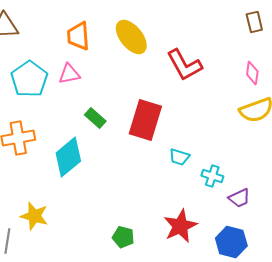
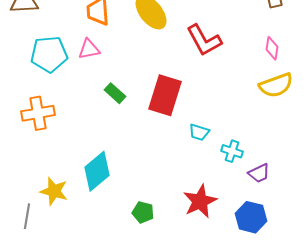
cyan pentagon: (29, 79) -> (49, 54), turned 30
cyan diamond: (68, 157) -> (97, 171), moved

